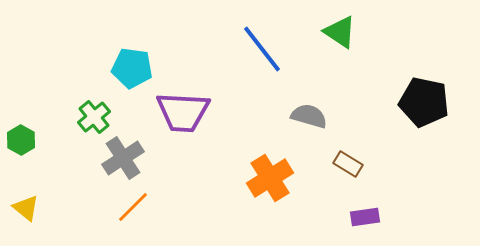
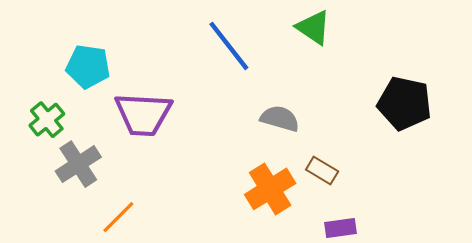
orange cross: (270, 178) -> (270, 189), moved
orange line: (133, 207) -> (118, 217), moved

